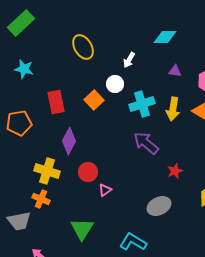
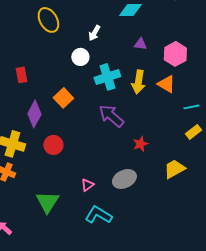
orange square: (94, 100) -> (63, 98), moved
red rectangle: (56, 102) -> (21, 75), size x0.7
pink triangle: (105, 190) -> (87, 185), moved

